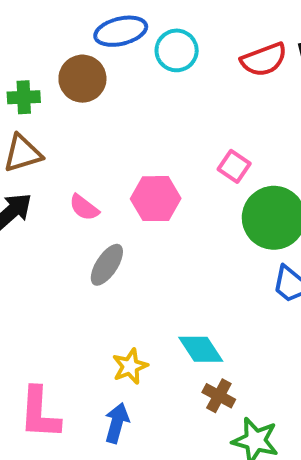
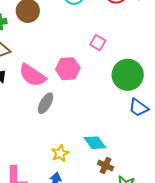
pink square: (234, 166) -> (98, 43), moved
pink semicircle: (84, 208) -> (32, 75), size x1.8

